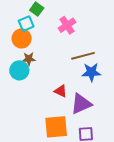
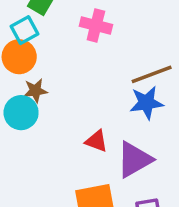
pink cross: (67, 25) -> (96, 25), turned -36
brown line: (83, 56) -> (152, 74), moved

